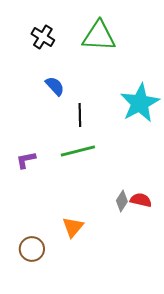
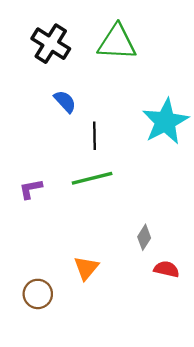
black cross: (43, 37) -> (51, 44), size x1.4
red semicircle: (141, 200) -> (167, 269), moved

